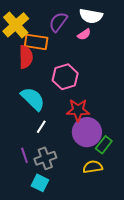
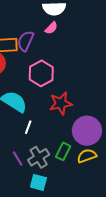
purple semicircle: (58, 22) -> (26, 41), moved
purple circle: (87, 132) -> (87, 131), moved
green rectangle: (104, 145) -> (63, 151), moved

